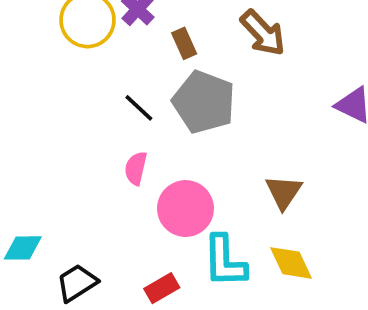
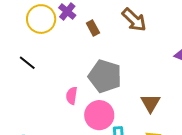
gray pentagon: (204, 102) -> (105, 76), moved
black line: (139, 108) -> (27, 63), moved

